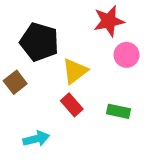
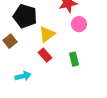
green rectangle: (118, 111) -> (74, 59), turned 64

